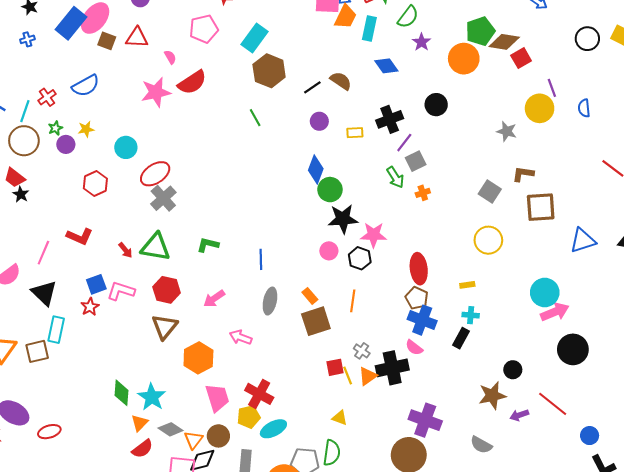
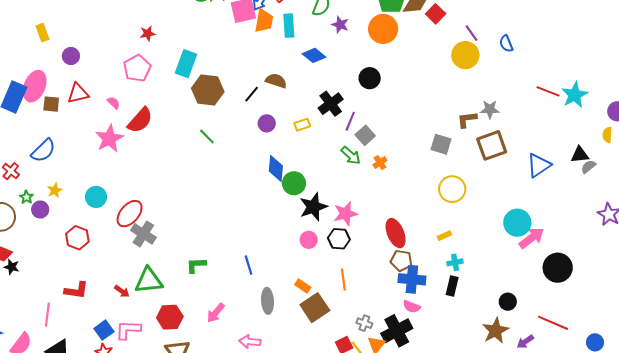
gray star: (507, 131) -> (490, 109), moved

